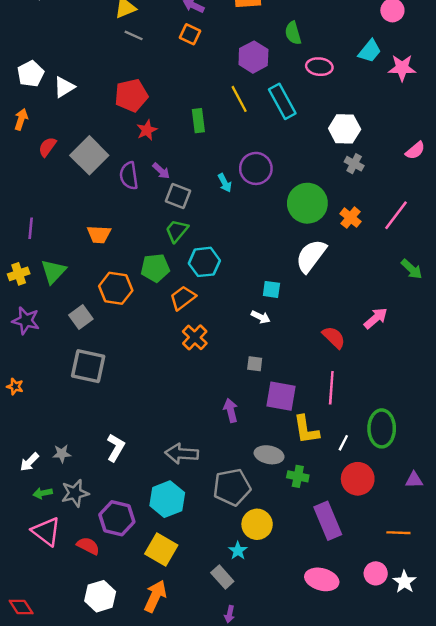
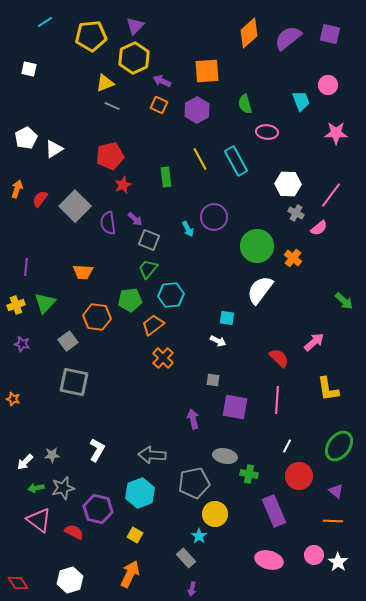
cyan trapezoid: (370, 51) -> (301, 101), moved, turned -60
purple hexagon: (253, 57) -> (197, 110), moved
orange arrow: (21, 119) -> (17, 189), moved
pink semicircle: (415, 150) -> (319, 228), moved
pink line: (396, 215) -> (331, 195), moved
purple star: (26, 321) -> (22, 344), size x0.7
green ellipse: (382, 428) -> (339, 446), moved, turned 36
yellow L-shape: (306, 430) -> (328, 389), moved
purple triangle: (414, 480) -> (336, 491), moved, turned 42
yellow square: (161, 549) -> (135, 535), size x0.6
white hexagon: (100, 596) -> (70, 580), moved

